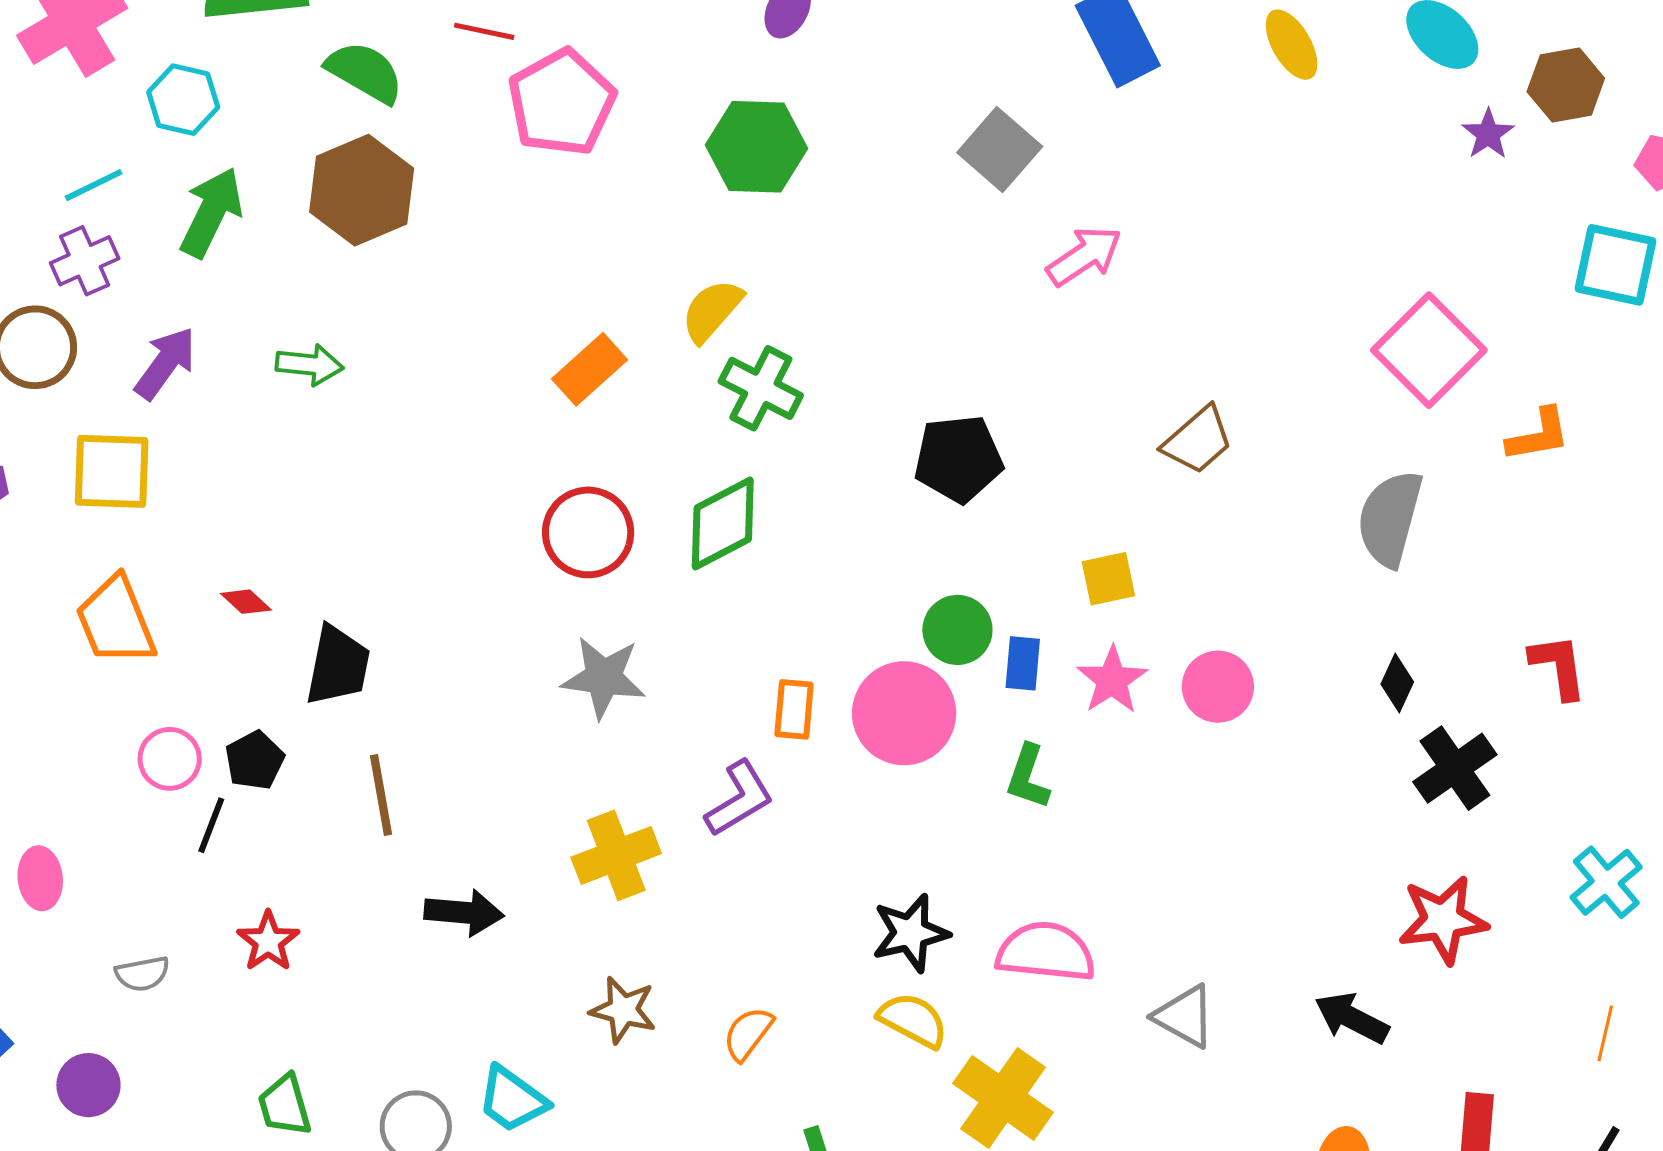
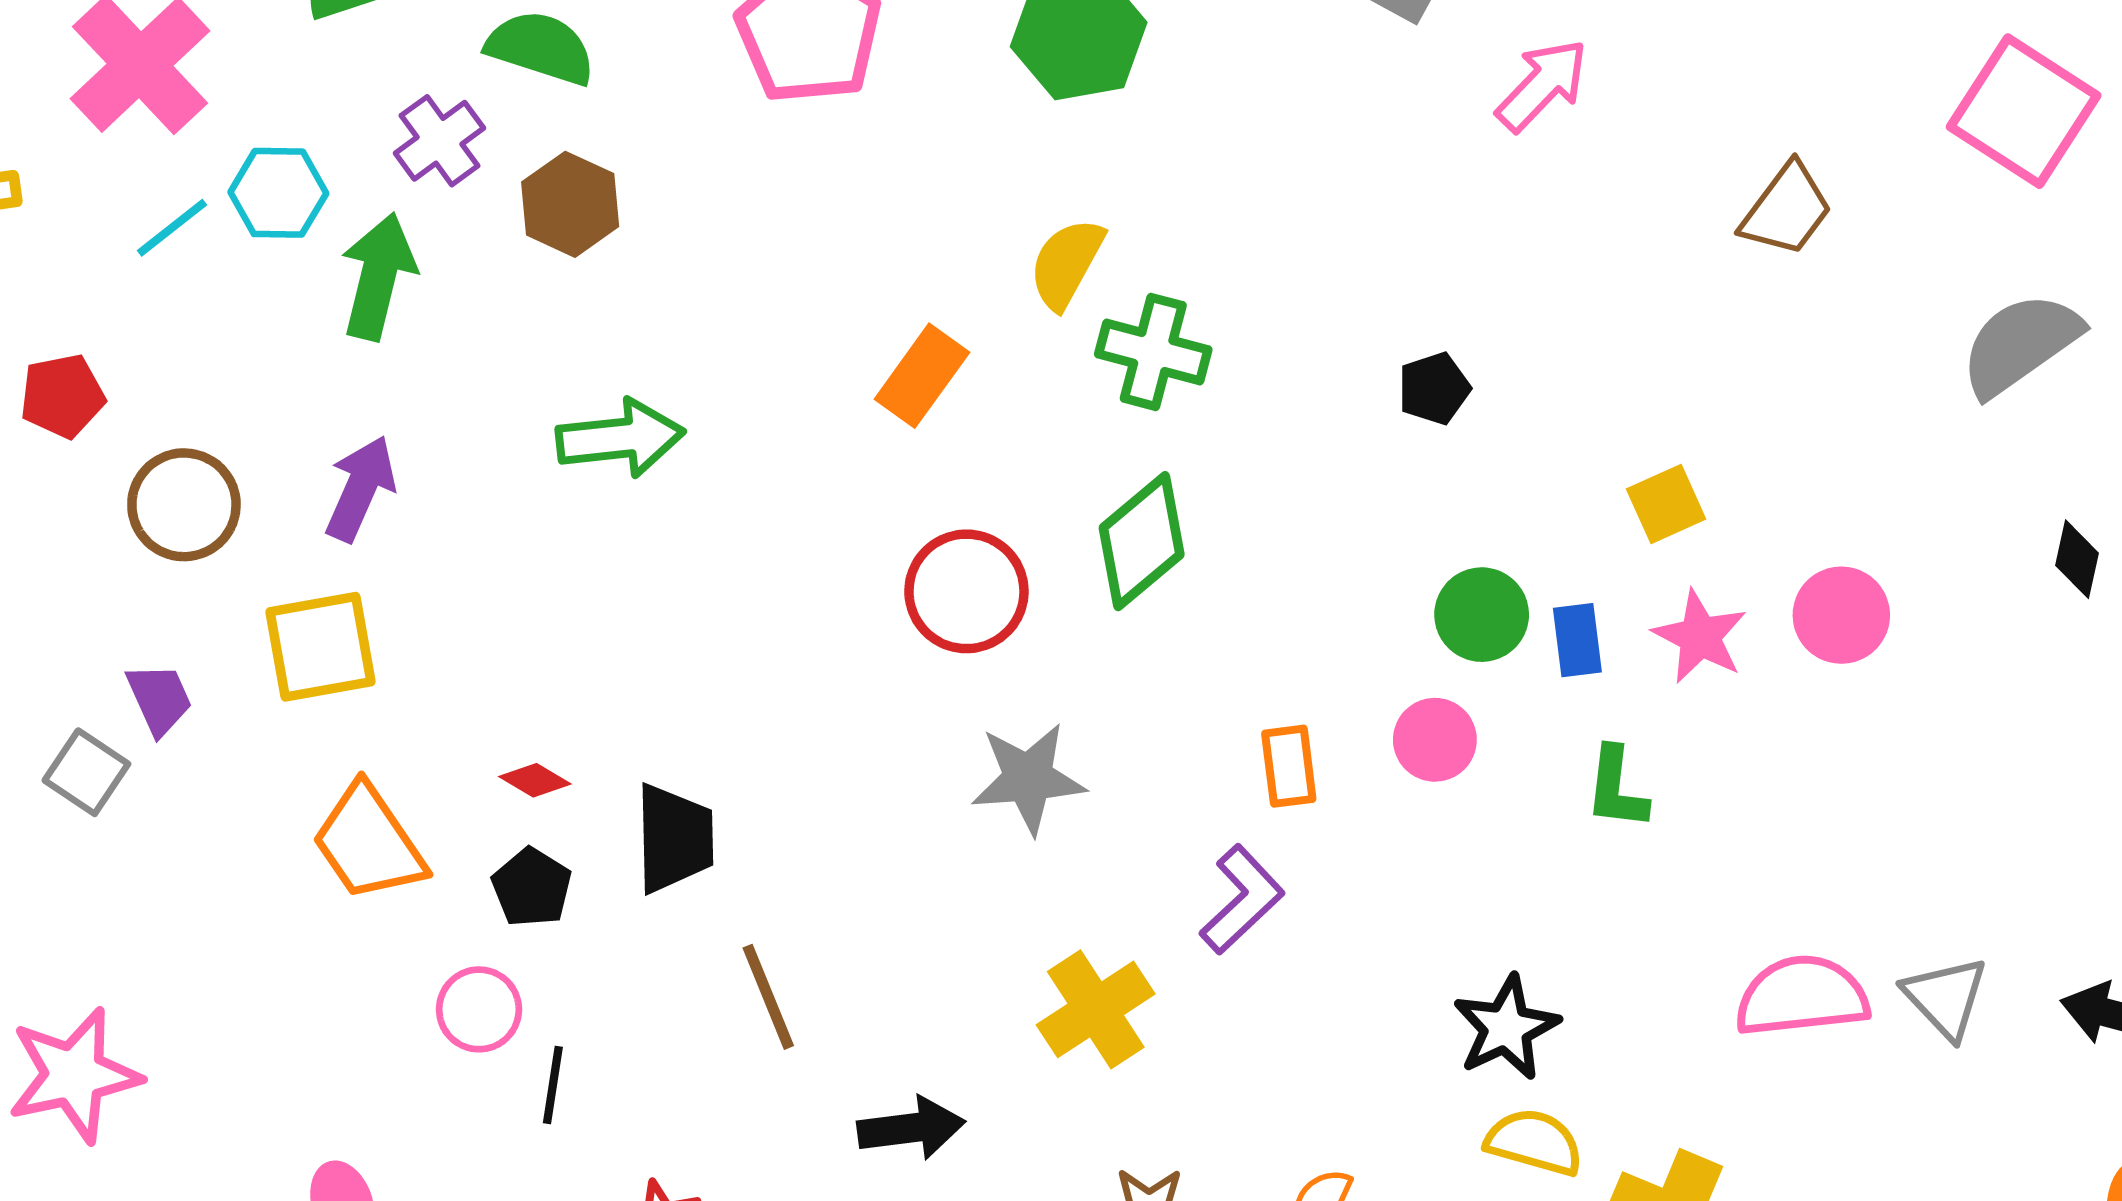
cyan hexagon: (183, 100) -> (278, 193), moved
cyan line: (94, 185) -> (172, 228), moved
brown hexagon: (362, 190) -> (570, 204), size x0.7
purple cross: (85, 261) -> (439, 141), moved
green arrow: (309, 365) -> (620, 438), moved, size x1.4
brown trapezoid: (1198, 440) -> (1787, 210), moved
black pentagon: (958, 459) -> (1434, 388), size x0.6
gray semicircle: (1390, 518) -> (2020, 344), turned 52
pink circle: (904, 713) -> (1435, 740), size x0.6
black pentagon: (255, 760) -> (532, 887), moved
pink semicircle: (1046, 952) -> (1802, 996), moved
gray triangle: (1185, 1016) -> (1946, 998), moved, turned 30

